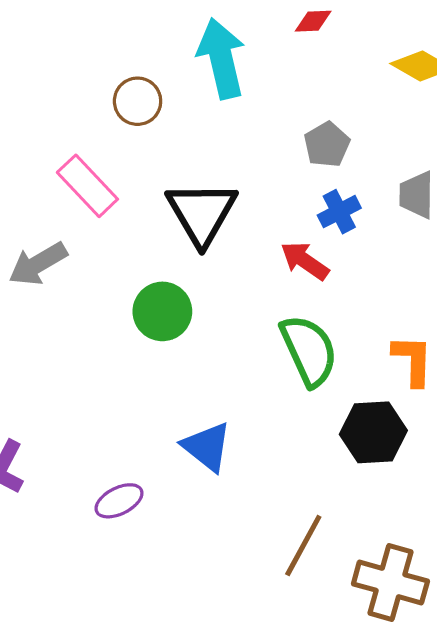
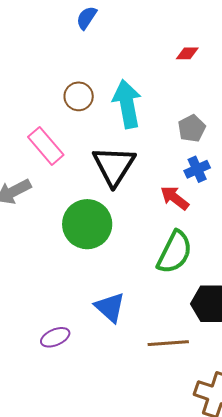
cyan arrow: (221, 58) -> (127, 104), moved
green circle: (162, 311) -> (87, 224), size x1.4
green semicircle: (309, 350) -> (175, 252), turned 48
brown line: (303, 546) -> (168, 343), moved, turned 54

